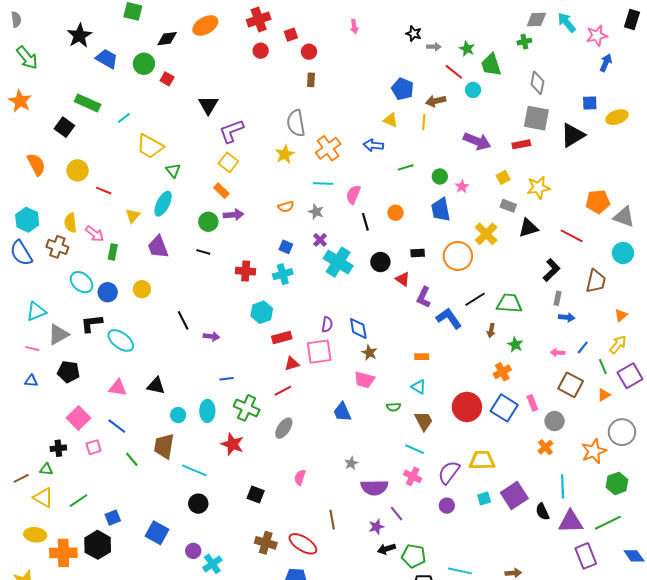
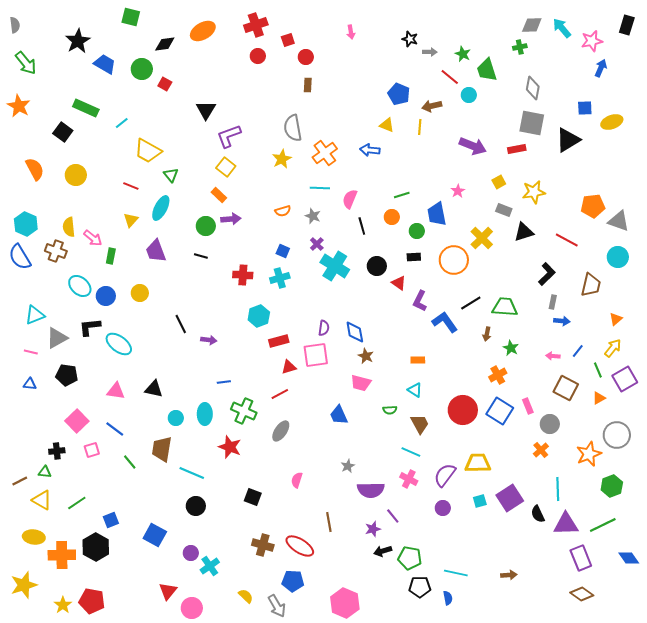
green line: (406, 167) -> (402, 195), moved
green circle: (440, 176) -> (417, 231), moved
red line: (104, 191) -> (131, 186), moved

